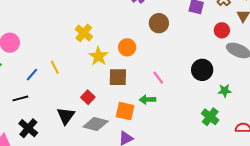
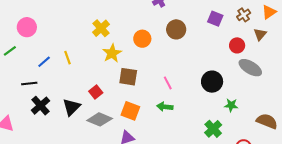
orange circle: (127, 47) -> (142, 39), moved
green arrow: (148, 100) -> (165, 107), moved
black cross: (28, 128) -> (40, 106), moved

